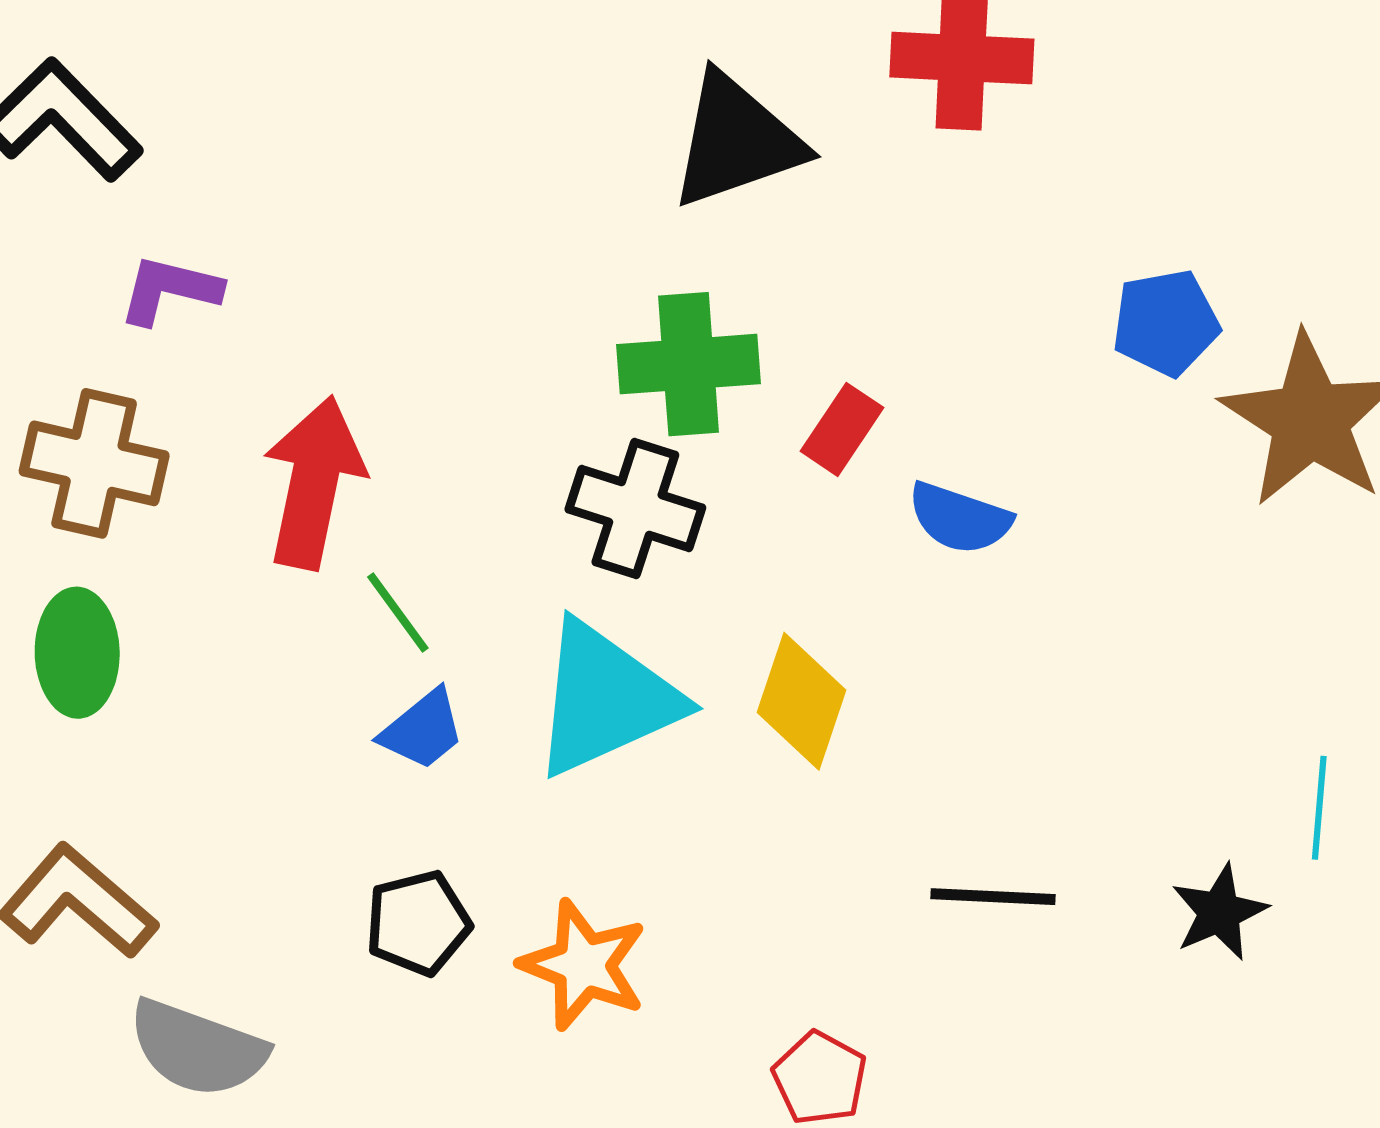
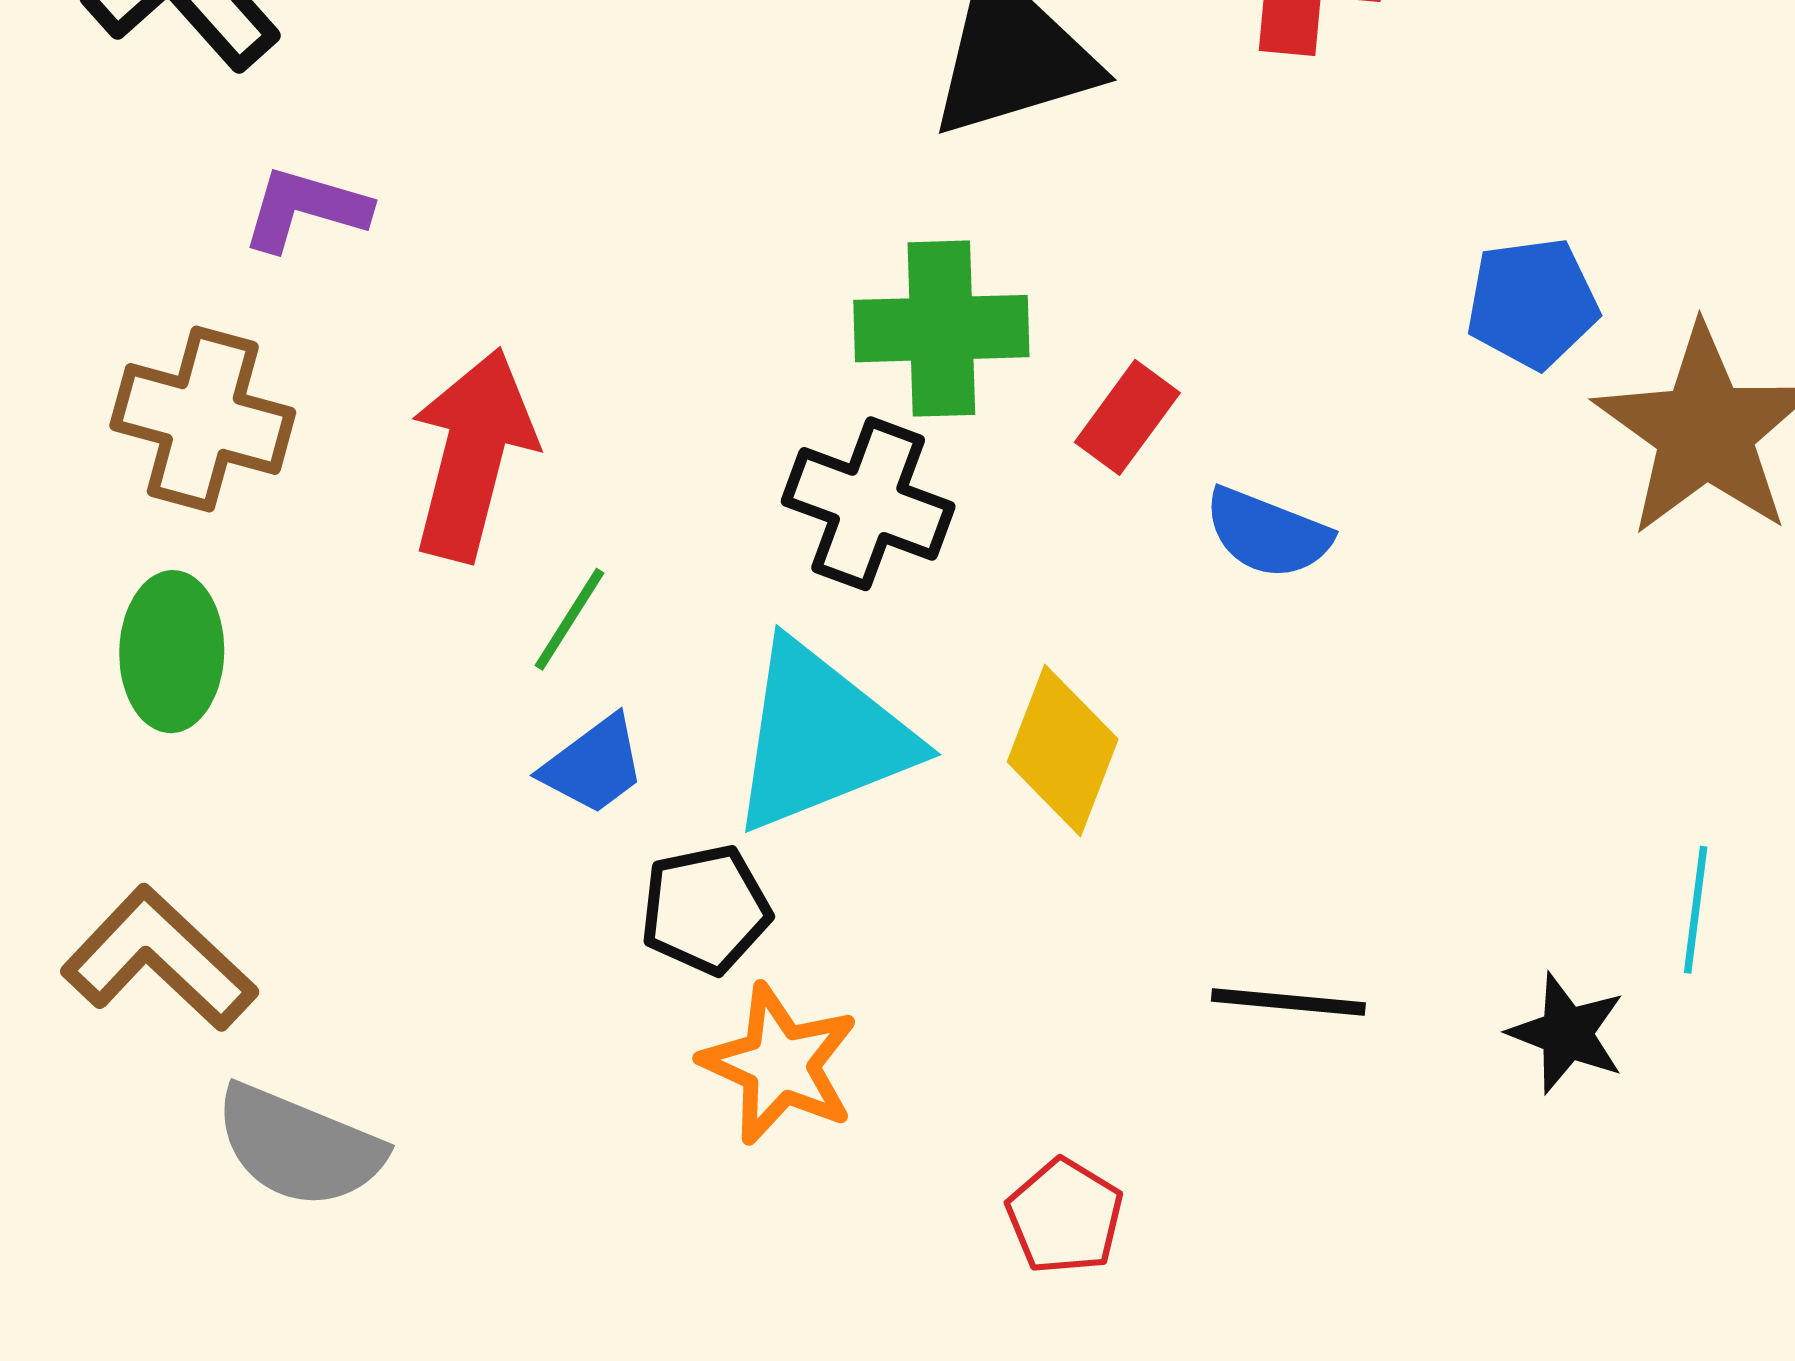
green line: (398, 612) -> (569, 619), turned 66
black star: (1219, 912) -> (1567, 1033), turned -30
black pentagon: (418, 923) -> (706, 909), moved

